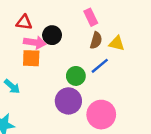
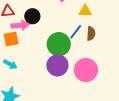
brown semicircle: (96, 40) -> (91, 34), moved
orange square: (31, 58) -> (11, 39), moved
green circle: (76, 76) -> (59, 44), size x1.5

